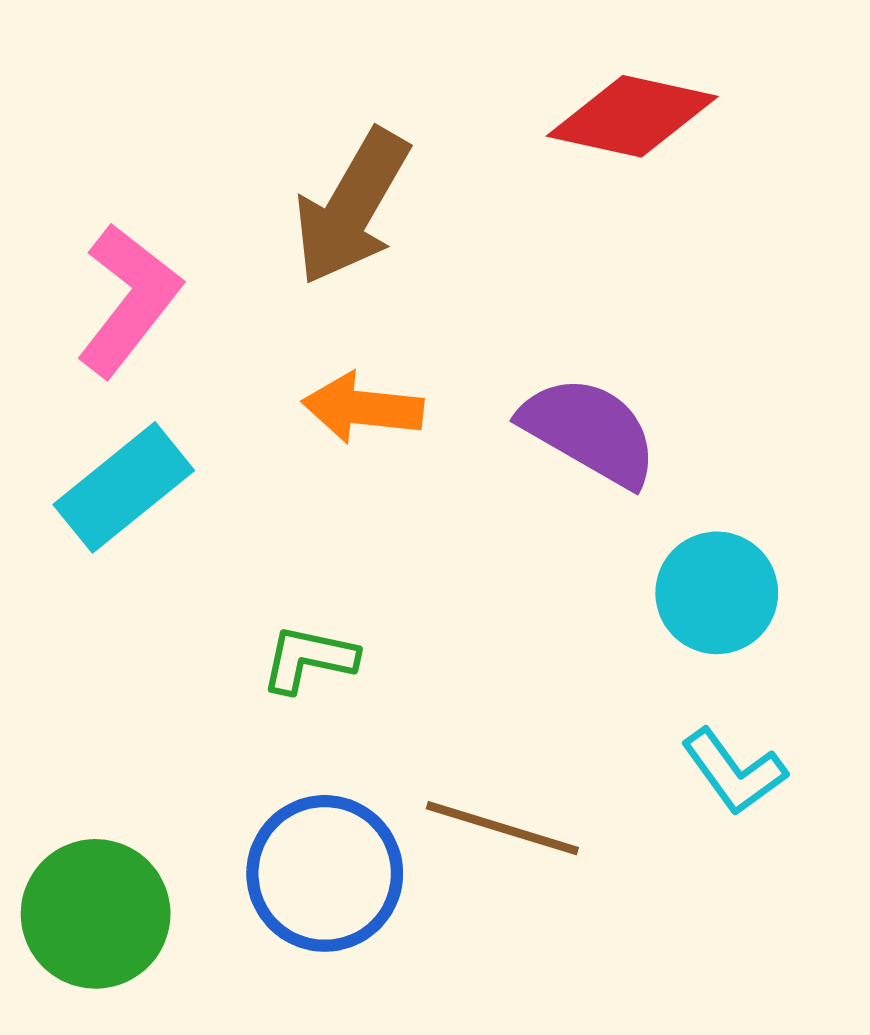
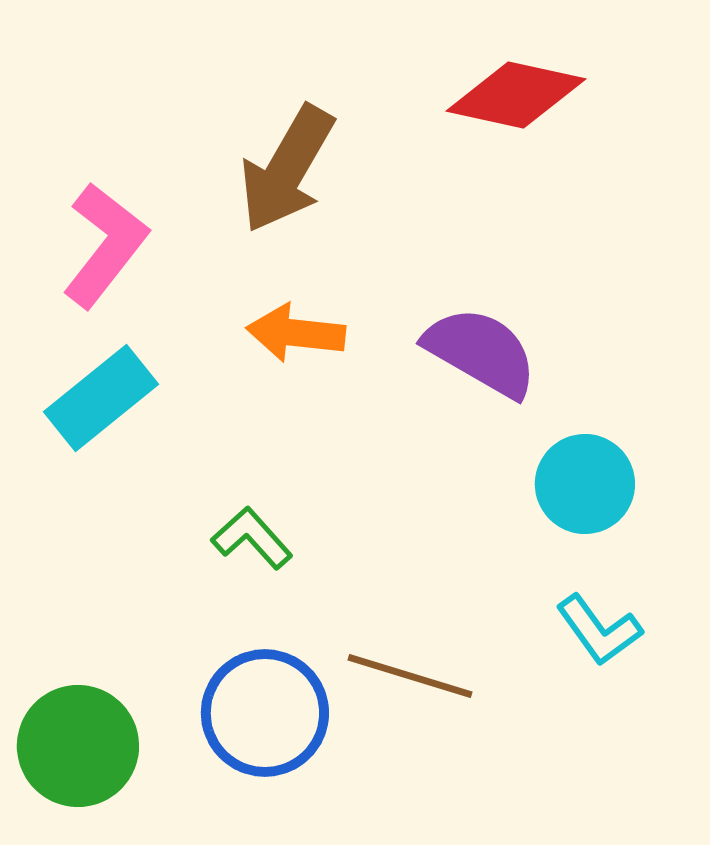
green L-shape: (309, 659) -> (252, 538), turned 36

